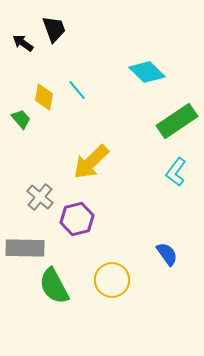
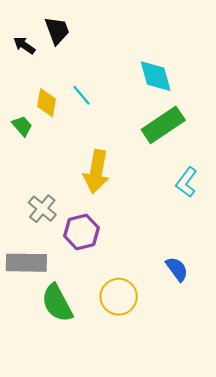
cyan diamond: (147, 72) -> (156, 76), turned 30
green rectangle: (177, 121) -> (163, 125), moved
yellow arrow: (91, 162) -> (96, 172), turned -36

